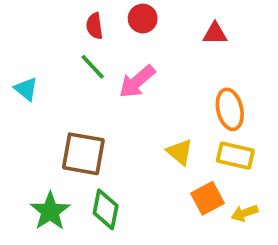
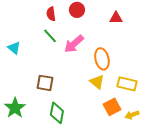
orange ellipse: (230, 109) -> (102, 59), moved
brown square: (83, 154) -> (45, 83), size x0.7
green star: (50, 211) -> (15, 108), moved

